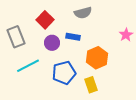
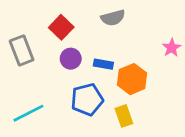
blue rectangle: (73, 37) -> (103, 64), moved
cyan line: (28, 66) -> (28, 113), moved

